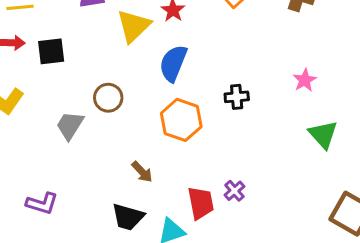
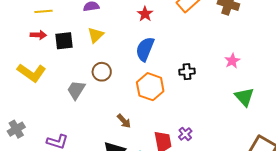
yellow triangle: (134, 26) -> (96, 35), moved, size x0.7

